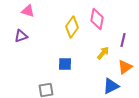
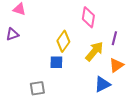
yellow diamond: (72, 27) -> (63, 41), moved
yellow arrow: (103, 53) -> (94, 51), size x1.5

